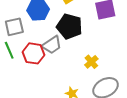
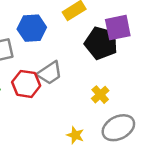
black pentagon: (69, 26) -> (101, 43), moved

